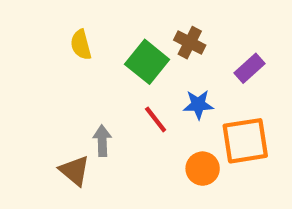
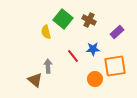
yellow semicircle: (81, 45) -> (46, 32), moved
green square: (147, 62) -> (63, 19), moved

